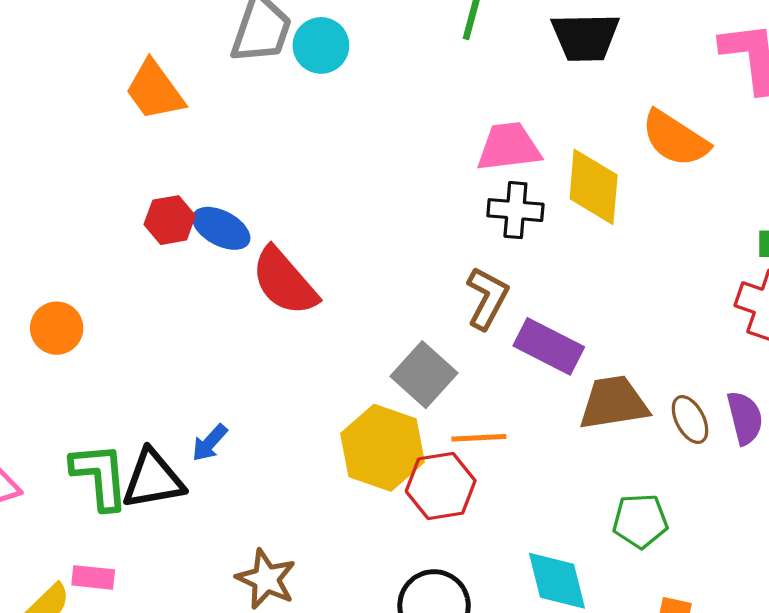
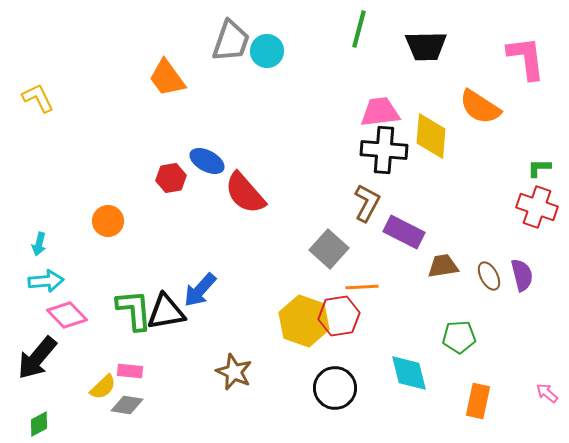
black cross: (515, 210) -> (384, 150), size x1.4
red hexagon: (170, 220) -> (171, 178), moved
brown trapezoid: (614, 403) -> (443, 266), size x0.7
blue arrow: (210, 443) -> (200, 290), size x1.5
yellow hexagon: (382, 448) -> (304, 321), moved

